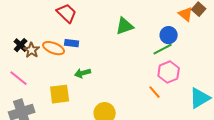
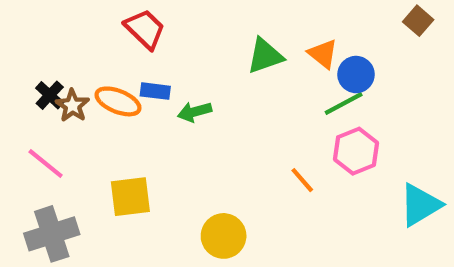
orange triangle: (186, 14) -> (323, 54), moved
green arrow: (83, 73) -> (195, 112), moved
orange line: (155, 92) -> (302, 180), moved

